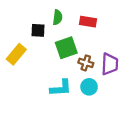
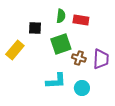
green semicircle: (58, 17) -> (61, 16), moved
cyan circle: (89, 87) -> (82, 88), moved

